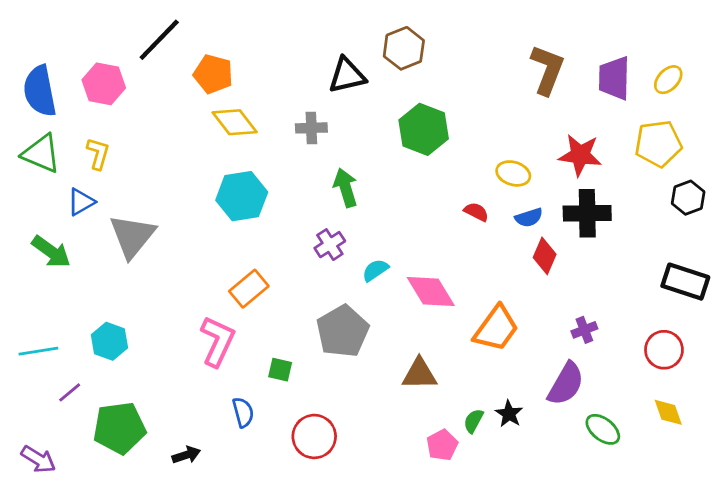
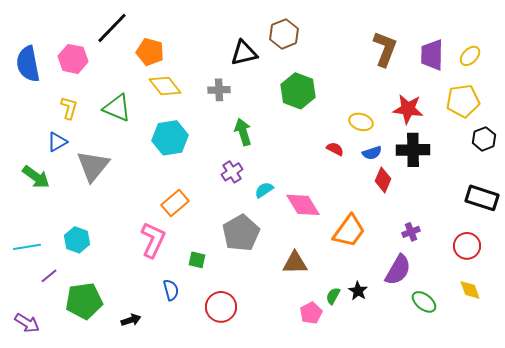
green triangle: (41, 154) -> (117, 108), moved

